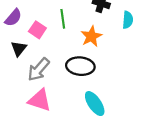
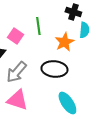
cyan semicircle: (128, 20) -> (84, 30), moved

